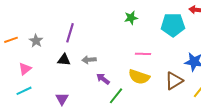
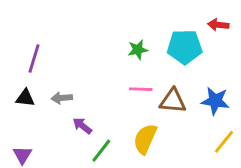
green star: (131, 18) -> (138, 50), moved
yellow semicircle: (139, 77) -> (145, 139), moved, turned 95
brown triangle: (174, 81) -> (173, 101), moved, turned 36

